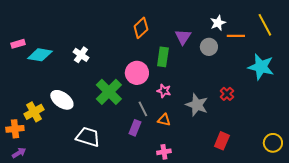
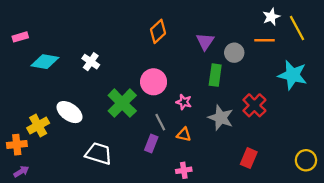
white star: (218, 23) -> (271, 17), moved
pink rectangle: (18, 44) -> (20, 37), moved
green rectangle: (163, 57) -> (215, 75), moved
red cross: (227, 94) -> (254, 105), size x1.5

